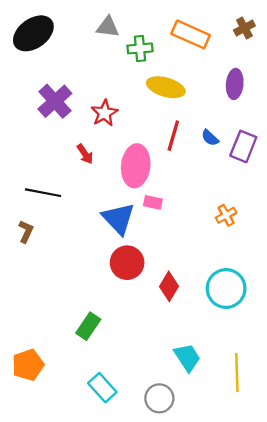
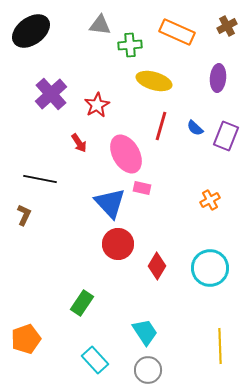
pink ellipse: (136, 166) -> (126, 154), turned -36
cyan trapezoid: (187, 357) -> (145, 332), moved

